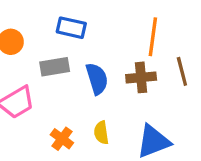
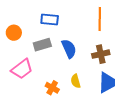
brown cross: (141, 77) -> (101, 54), moved

